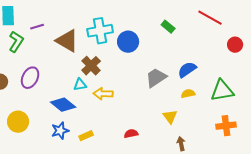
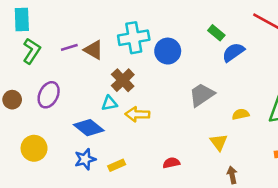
purple line: (37, 27) -> (69, 47), moved
brown triangle: (67, 41) -> (94, 50), size x0.7
blue semicircle: (187, 70) -> (233, 52), moved

